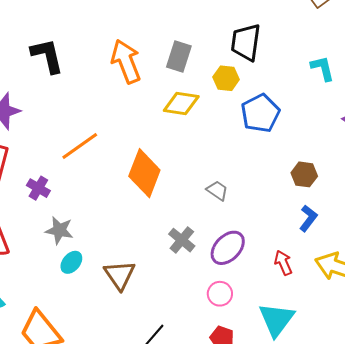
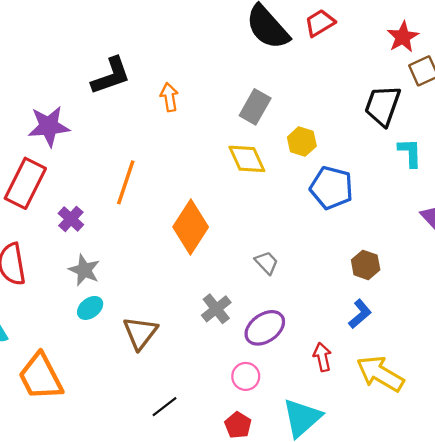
black trapezoid: (246, 42) -> (383, 106), moved
black L-shape: (47, 56) -> (111, 76), turned 72
orange arrow: (126, 61) -> (169, 97), moved, size x0.6
yellow diamond: (181, 103) -> (247, 159), turned 45
blue pentagon: (260, 113) -> (331, 188), turned 30
orange line: (80, 146) -> (126, 182), turned -48

